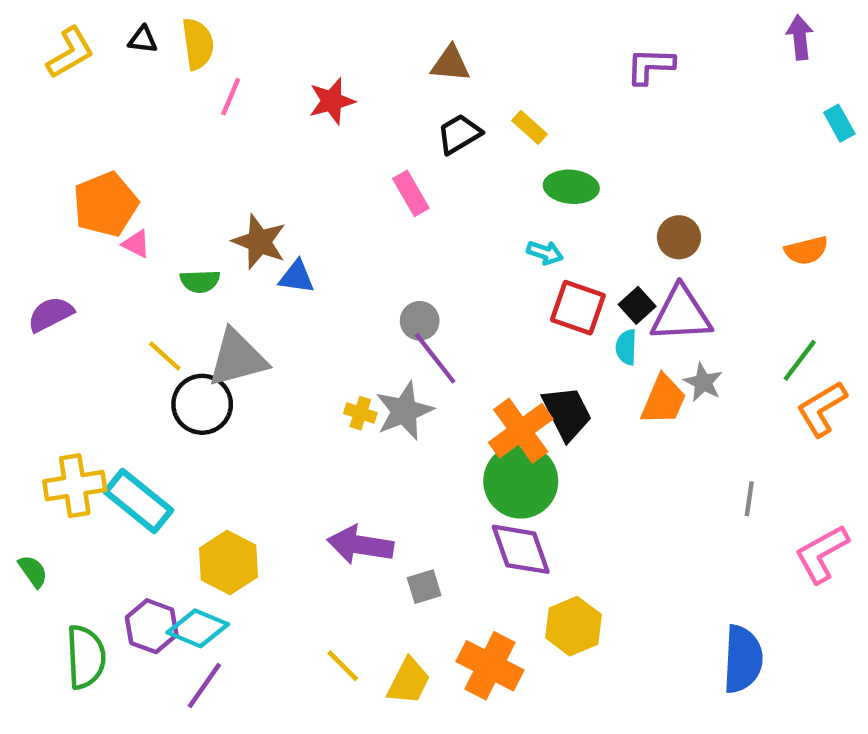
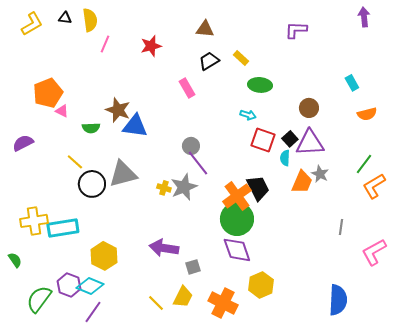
cyan rectangle: (839, 123) -> (352, 83), moved
blue triangle: (297, 277) -> (135, 126), size x1.5
gray triangle: (237, 358) -> (123, 174), moved
cyan rectangle: (138, 501) -> (63, 228), turned -48
green semicircle: (86, 657) -> (39, 299), turned -140
yellow trapezoid: (409, 681) -> (183, 297), moved

